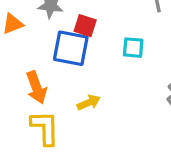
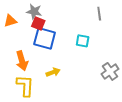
red square: (85, 26) -> (38, 23), moved

